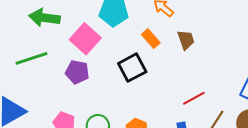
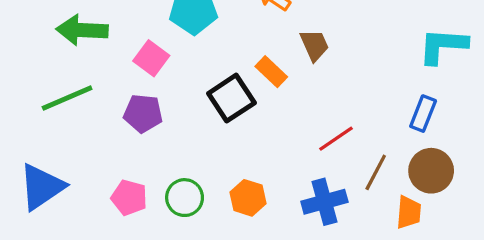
pink square: (85, 39) -> (151, 58), size x0.7
orange rectangle: (151, 39) -> (271, 72), moved

